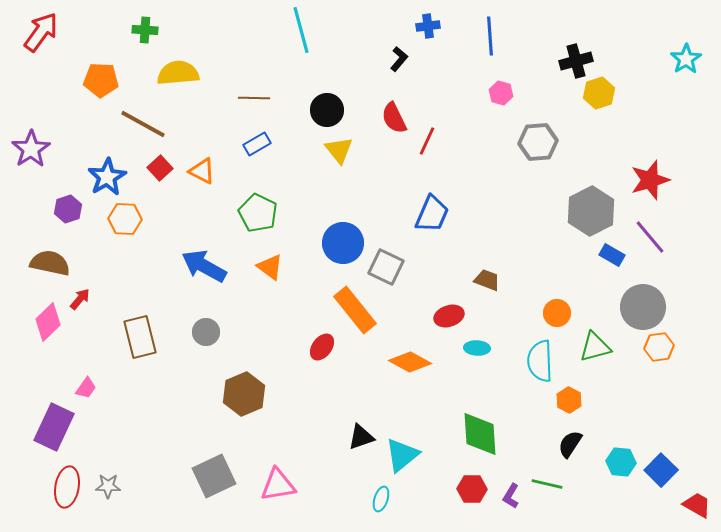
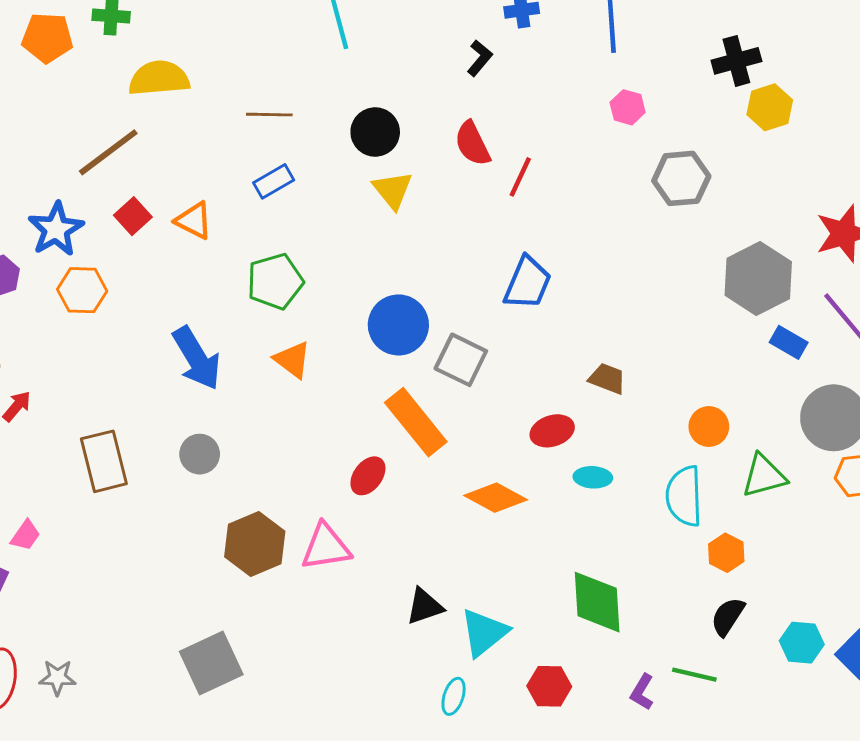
orange pentagon: (101, 80) -> (47, 38), moved
brown line: (143, 124) -> (108, 152), turned -66
green pentagon: (258, 213) -> (275, 281), turned 30
blue arrow: (204, 266) -> (197, 358), turned -150
pink triangle: (278, 485) -> (326, 547), moved
red hexagon: (472, 489) -> (549, 686), moved

